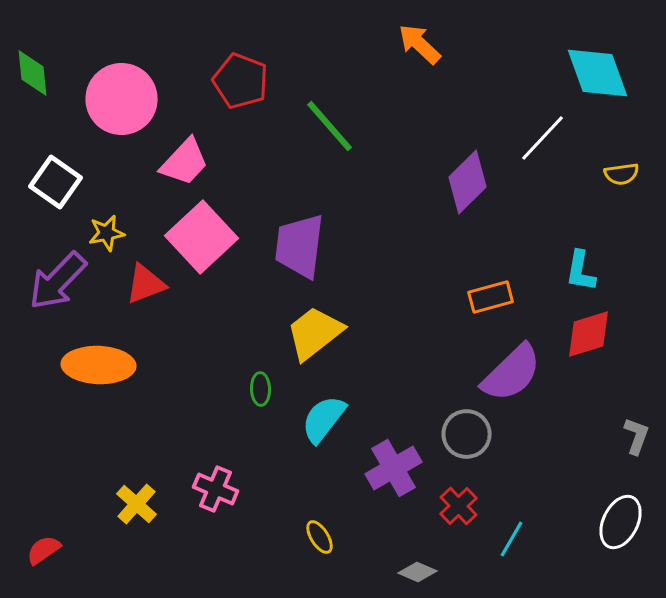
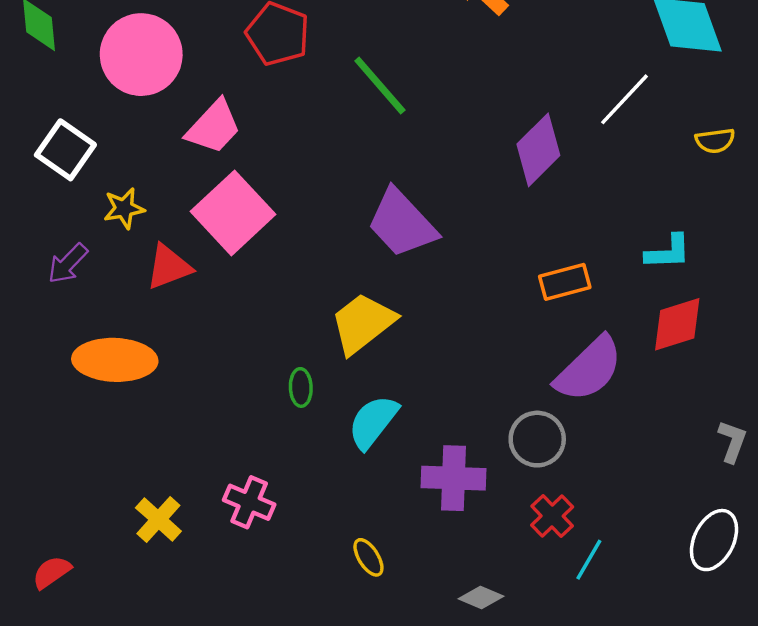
purple trapezoid: (300, 246) -> (402, 223), moved, turned -50
cyan L-shape: (581, 271) -> (668, 252), turned -102
purple arrow: (58, 281) -> (68, 263), size x0.6
purple cross: (394, 468) -> (453, 478), turned 32
red cross: (459, 506) -> (552, 516), moved

